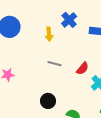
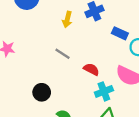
red semicircle: (83, 68) -> (91, 69), turned -120

